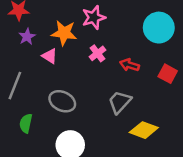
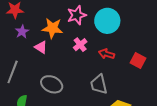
cyan circle: (159, 28) -> (107, 21), moved
gray trapezoid: (120, 102) -> (99, 84), turned -55

